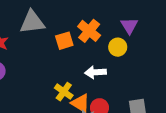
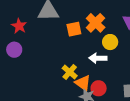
yellow circle: (118, 47) -> (110, 42), moved

